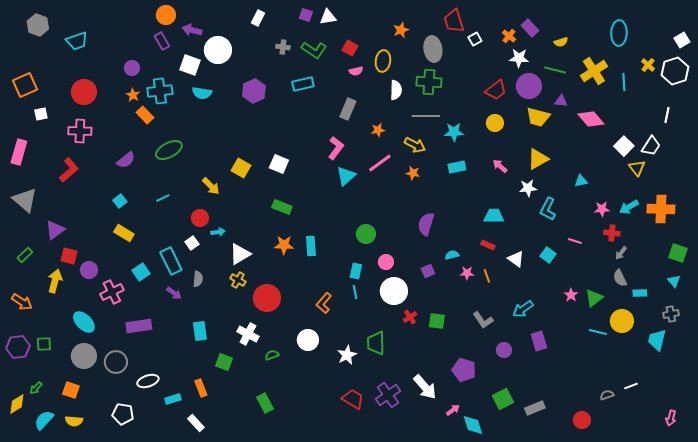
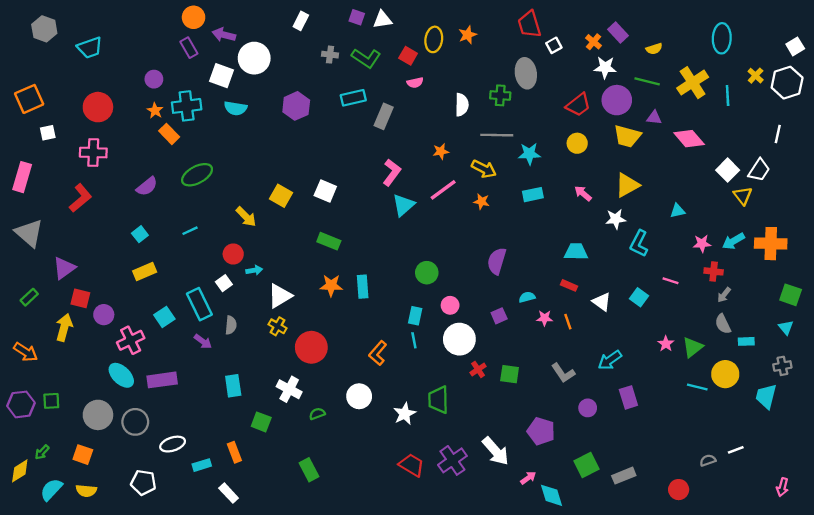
gray ellipse: (433, 49) -> (526, 73), moved
yellow ellipse: (383, 61) -> (434, 39), moved
green cross: (429, 82) -> (500, 95), size x0.7
gray rectangle: (348, 109) -> (384, 116), moved
yellow rectangle: (124, 233) -> (145, 271), turned -54
cyan ellipse: (84, 322) -> (121, 375), moved

